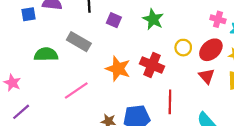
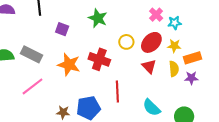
pink cross: (218, 19) -> (156, 15), turned 32
purple square: (114, 20) -> (62, 29), moved
gray rectangle: (79, 42) -> (31, 54), moved

